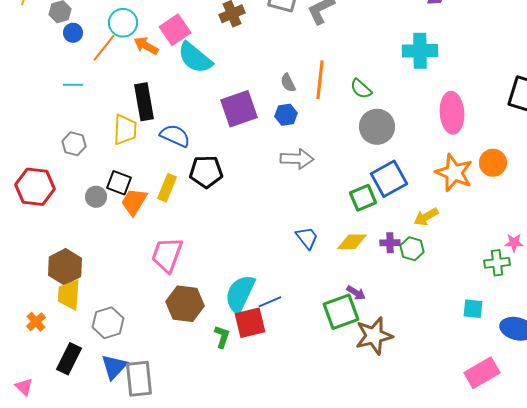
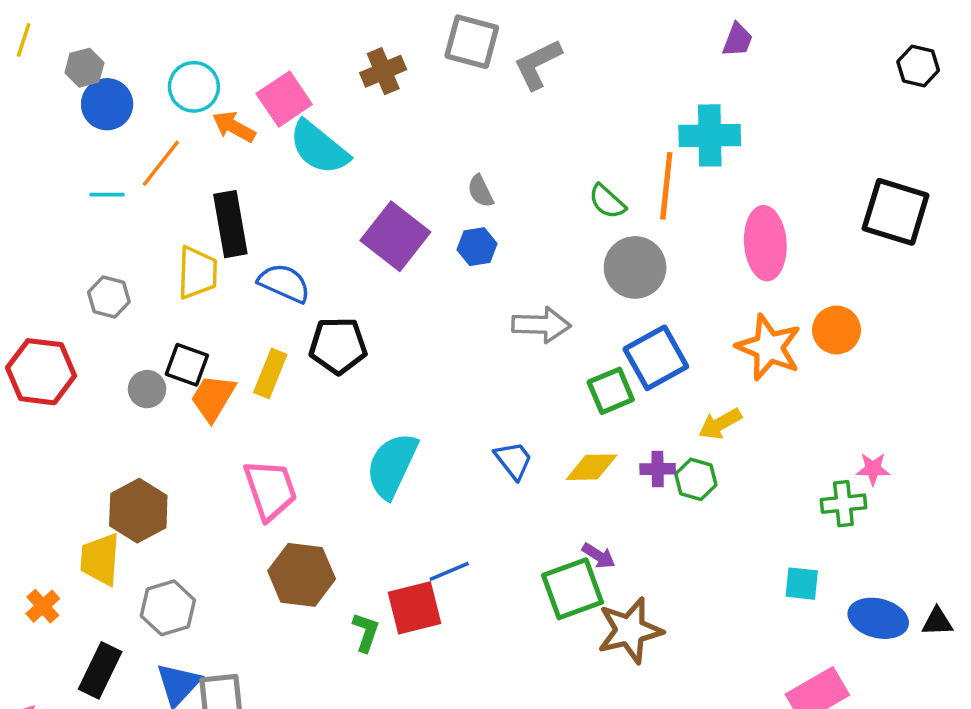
blue circle: (73, 33) -> (107, 104), size x1.5
orange line: (104, 48) -> (161, 163), moved
orange line: (320, 80) -> (666, 186), moved
purple square: (239, 109) -> (395, 236), turned -33
gray arrow: (297, 159) -> (541, 325), moved
pink trapezoid: (167, 255) -> (270, 490), turned 141
brown hexagon: (65, 267) -> (138, 511), moved
cyan semicircle: (240, 294) -> (392, 465), moved

